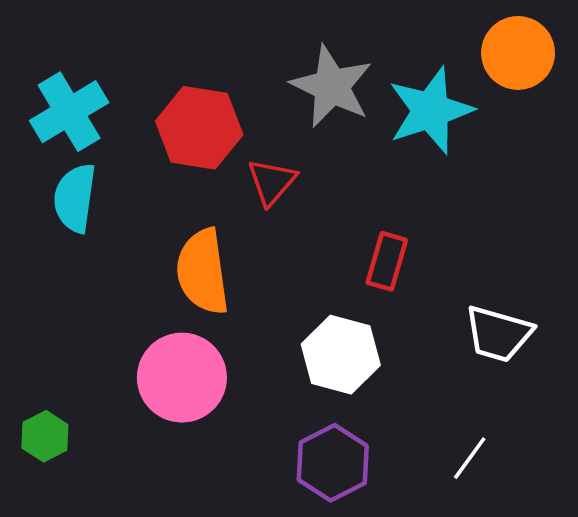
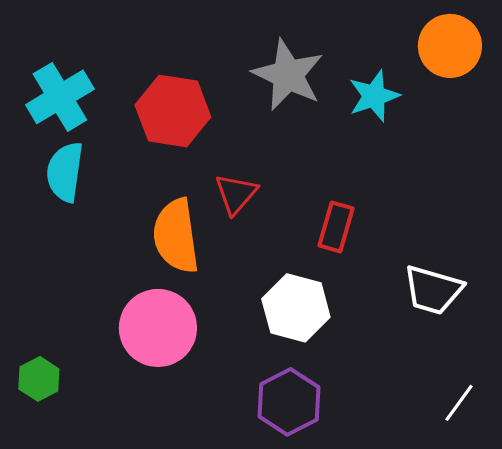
cyan star: (431, 111) -> (374, 96), size x0.7
red triangle: (272, 182) -> (236, 194), moved
white line: (470, 458) -> (459, 403), moved

